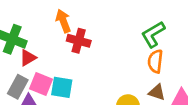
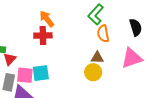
orange arrow: (63, 21) -> (47, 19), moved
brown triangle: (157, 92) -> (97, 58), moved

